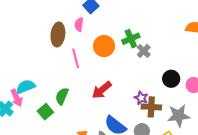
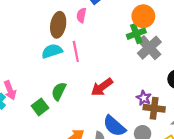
orange circle: (104, 46) -> (143, 16), moved
gray cross: (144, 51) -> (149, 48), size x1.6
cyan semicircle: (26, 87) -> (52, 51), moved

